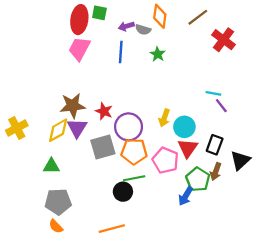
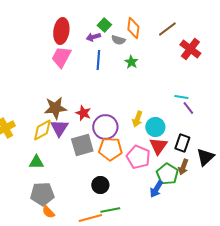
green square: (99, 13) -> (104, 25), moved, turned 32
purple arrow: (126, 26) -> (93, 37), moved
green line: (134, 178) -> (110, 210), moved
orange semicircle: (56, 226) -> (48, 212), moved

